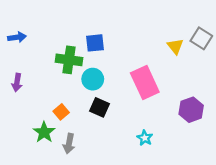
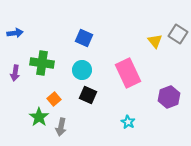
blue square: (95, 43) -> (84, 38), turned 30
green cross: (69, 60) -> (42, 63), moved

